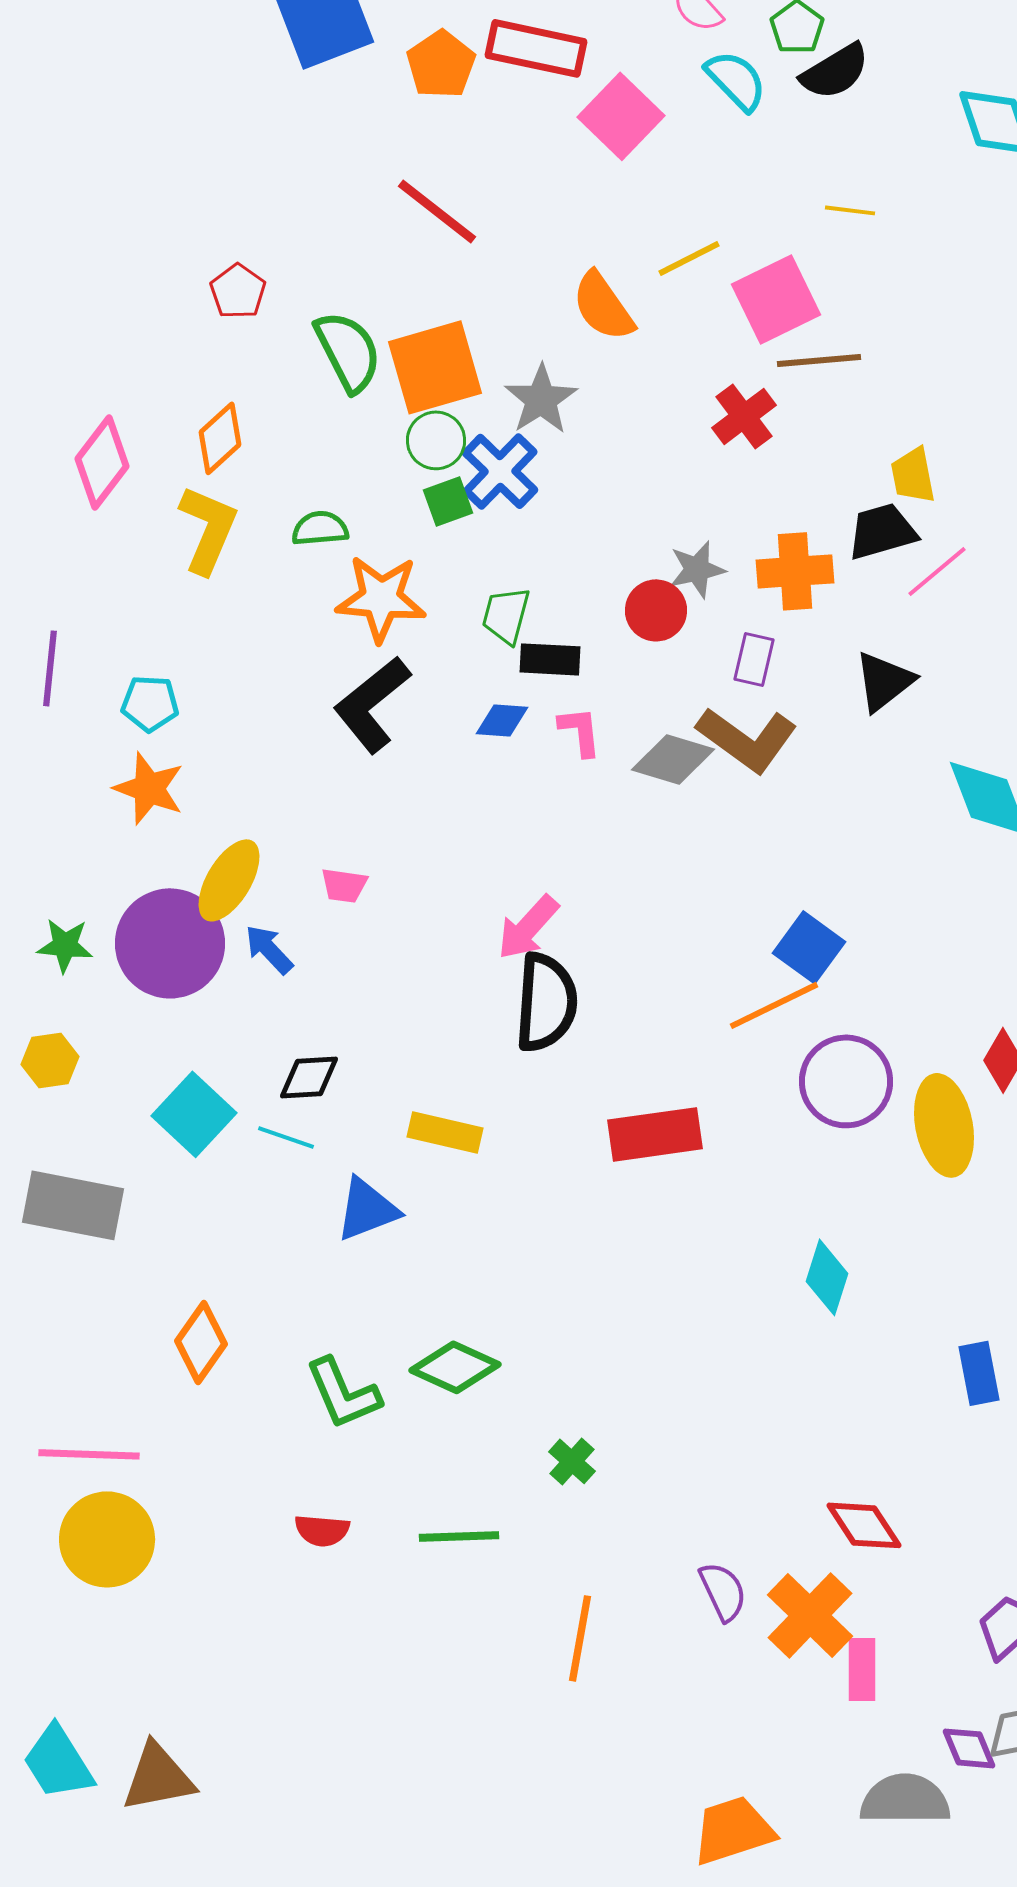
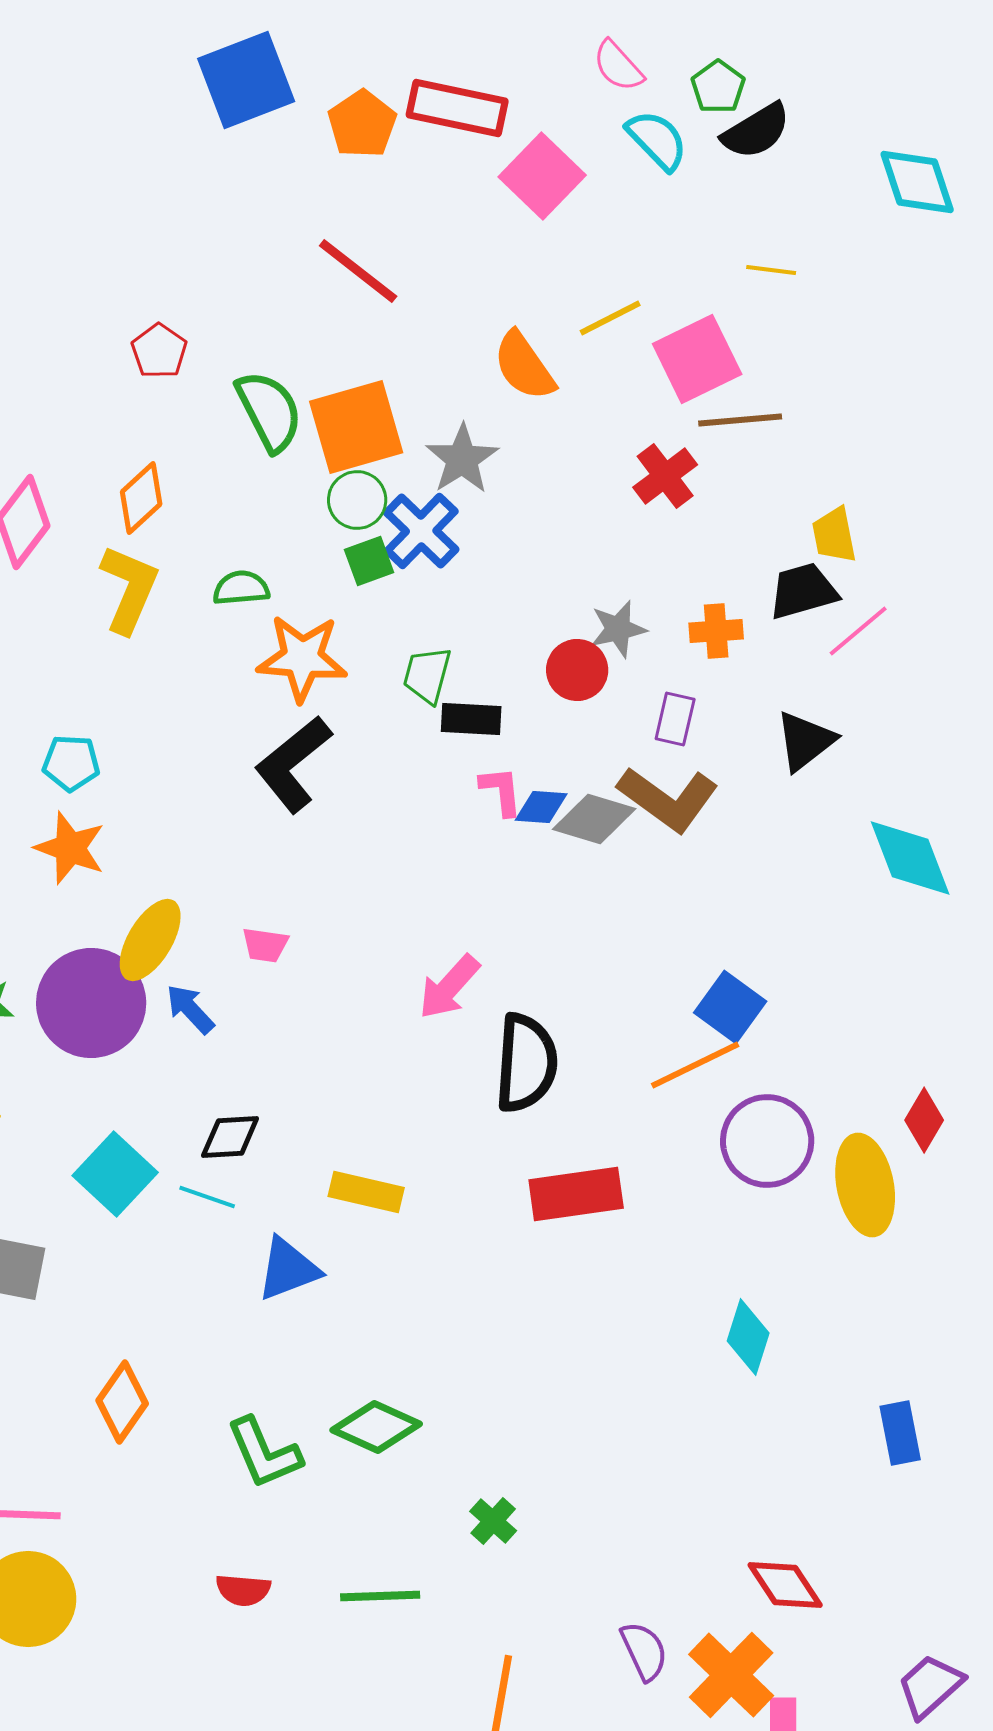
orange cross: (795, 571) -> (716, 631), size x0.7
blue diamond: (502, 720) -> (541, 807), moved
black semicircle: (546, 1002) -> (526, 1063), moved

